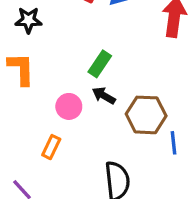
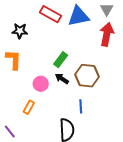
brown hexagon: (146, 115) -> (87, 76), moved
blue line: (173, 143) -> (81, 106), moved

